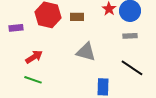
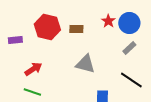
gray rectangle: (130, 36) -> (129, 48), turned -40

